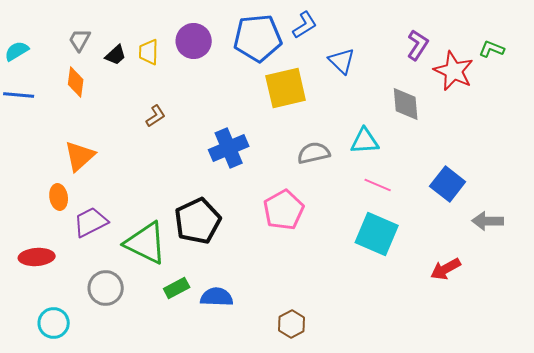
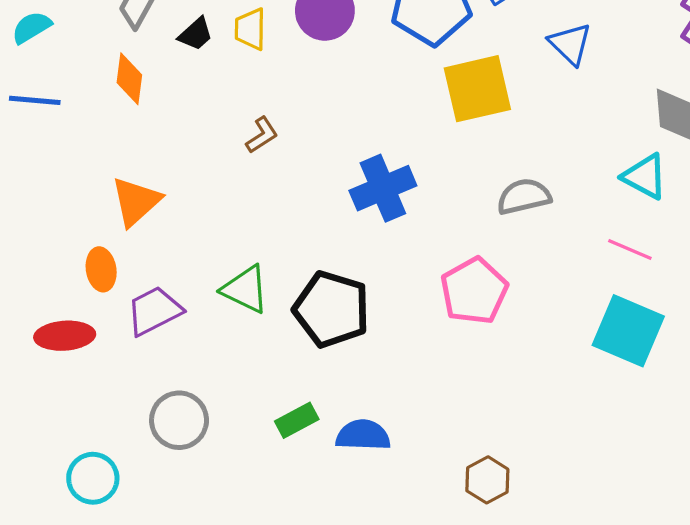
cyan triangle: (365, 141) -> (645, 177), moved, turned 32
black pentagon: (198, 221) -> (332, 309), turned -30
green triangle: (146, 243) -> (245, 289), moved, size x0.7
red ellipse: (37, 257) -> (65, 336), moved

